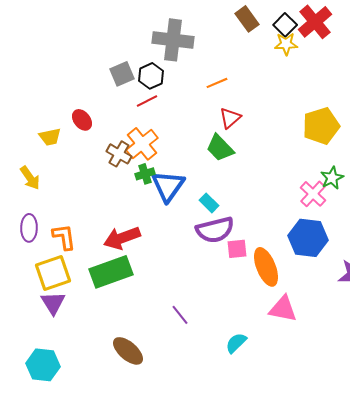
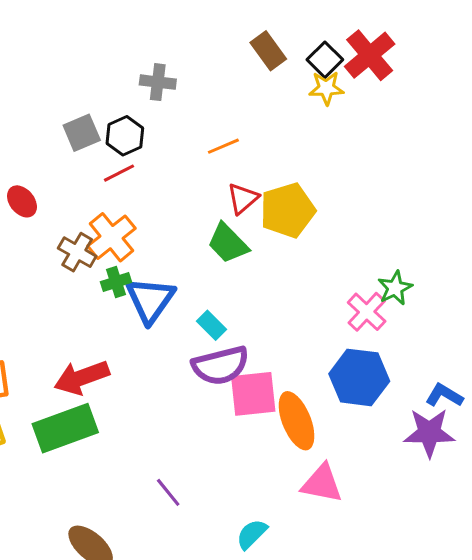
gray cross: (173, 40) -> (158, 82), size x0.6
yellow pentagon: (321, 126) -> (288, 210), moved
pink square: (237, 249) -> (253, 394), size x1.6

